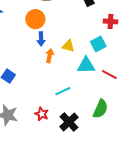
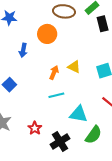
blue arrow: (41, 39) -> (23, 50), moved
cyan triangle: (86, 65) -> (79, 114), moved
cyan line: (63, 91) -> (56, 95), moved

